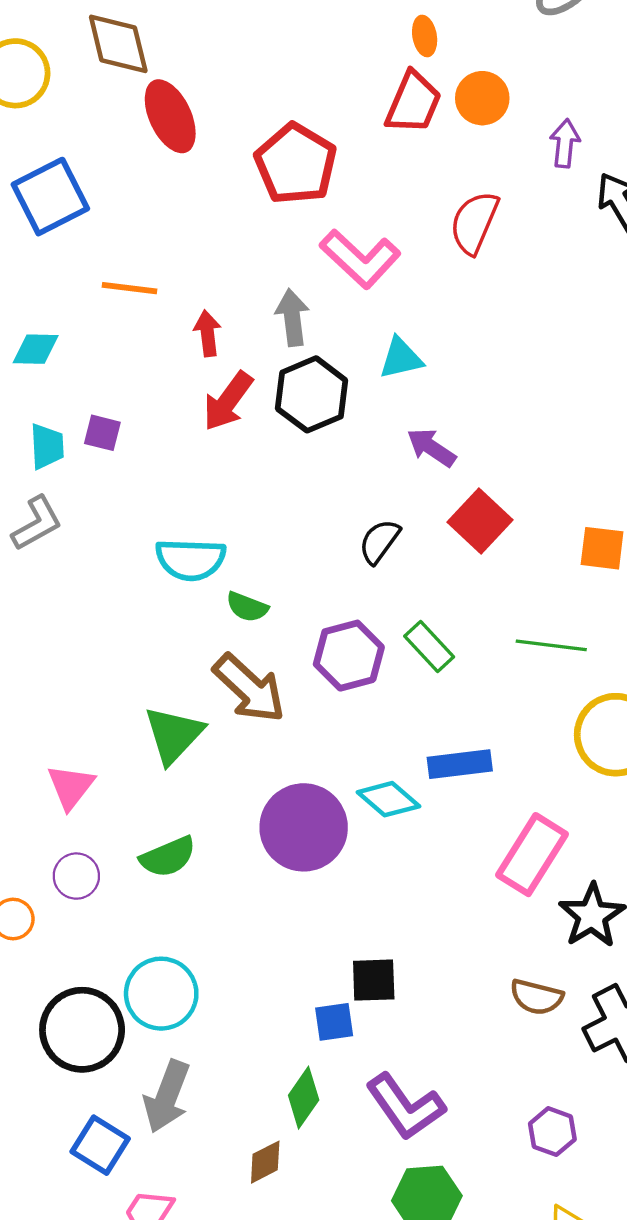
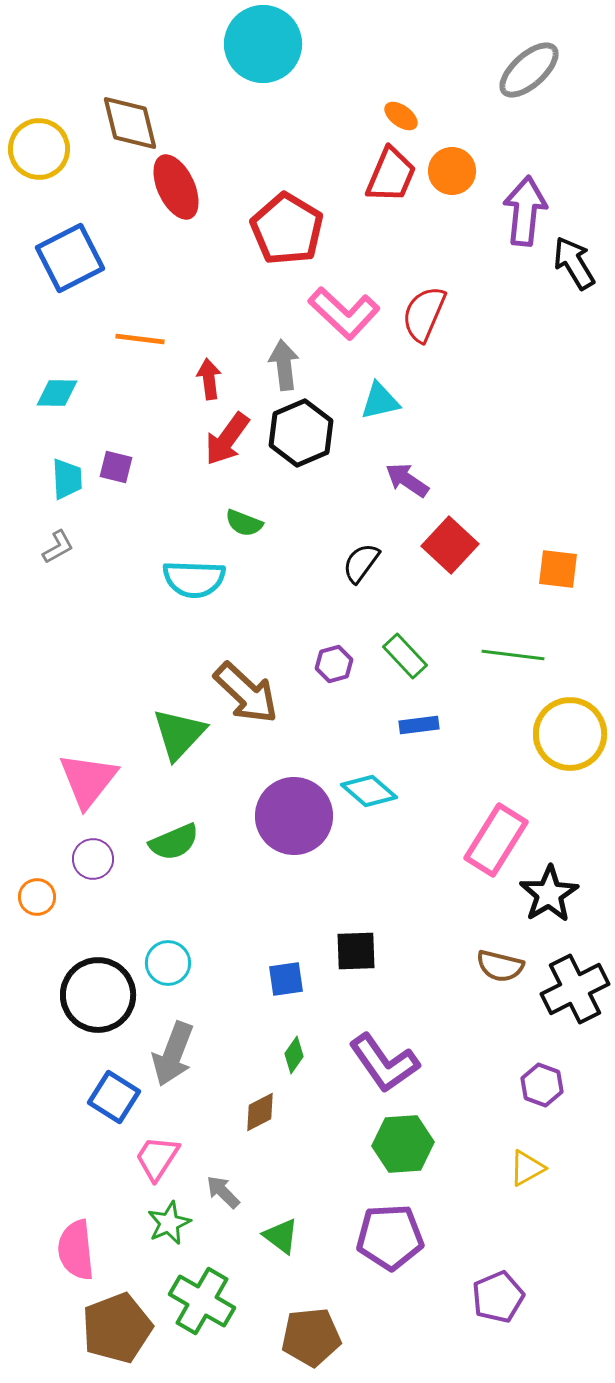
orange ellipse: (425, 36) -> (401, 116), turned -44
purple arrow: (565, 143) -> (525, 211), size x1.6
red semicircle: (474, 223) -> (424, 314), moved
gray L-shape: (37, 523) -> (58, 547), size x0.7
green semicircle: (247, 607) -> (244, 523), moved
purple hexagon: (349, 656) -> (334, 664), size x0.6
blue rectangle: (460, 764) -> (419, 725), moved, size x0.7
pink triangle: (71, 787) -> (88, 780), size x1.4
cyan circle: (161, 994) -> (168, 963), size x0.7
blue square: (334, 1022) -> (286, 979), moved
green diamond: (304, 1098) -> (294, 1055), size x0.7
purple hexagon: (552, 1132) -> (542, 1085), moved

